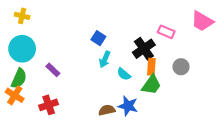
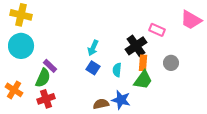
yellow cross: (22, 16) -> (21, 15), size x1.5
blue square: (98, 38) -> (93, 68), moved
cyan arrow: (105, 59) -> (93, 48), moved
cyan semicircle: (124, 74) -> (117, 70), turned 56
green semicircle: (19, 78) -> (43, 78), moved

